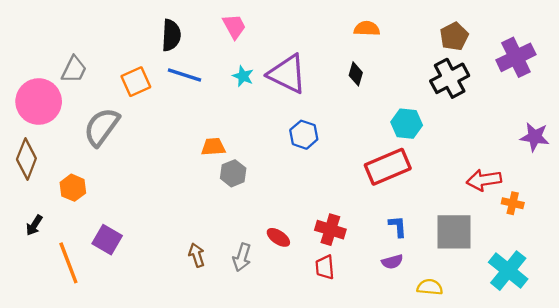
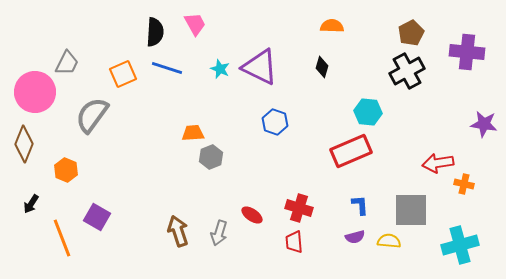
pink trapezoid: (234, 26) -> (195, 24), moved
purple cross: (516, 57) -> (467, 52), turned 32
brown arrow: (197, 255) -> (178, 231), size x1.4
cyan cross: (508, 271) -> (460, 245), turned 36
yellow semicircle: (430, 287) -> (389, 241), moved

